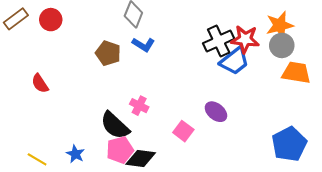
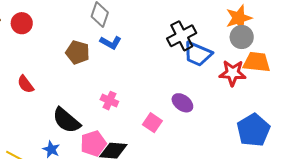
red star: (245, 39) -> (233, 73), moved
blue trapezoid: (234, 61) -> (198, 54), turned 64
red semicircle: (40, 83) -> (26, 84), moved
black semicircle: (115, 125) -> (66, 120), moved

